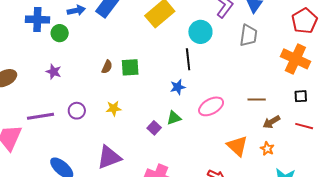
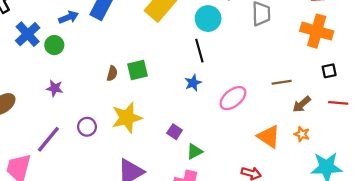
blue cross: (37, 20) -> (28, 34), turned -35
yellow star: (114, 108) -> (127, 118), size x1.8
purple line: (41, 116) -> (48, 139), turned -32
green triangle: (174, 118) -> (195, 151), moved

